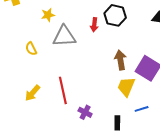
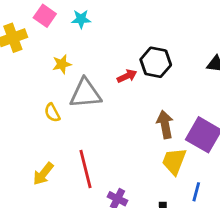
red arrow: (94, 25) -> (127, 76), turned -120
yellow semicircle: (31, 49) -> (52, 113), moved
blue line: (142, 109) -> (196, 192), turned -56

